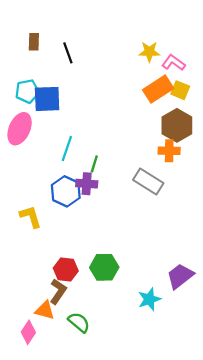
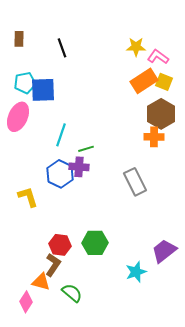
brown rectangle: (34, 42) -> (19, 39), moved
green line: (94, 164) -> (86, 149), turned 56
gray rectangle: (148, 181) -> (135, 182), moved, turned 32

